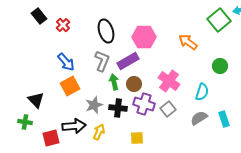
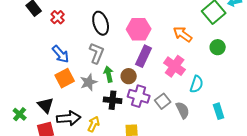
purple rectangle: (128, 61) -> (144, 56), moved, turned -35
green circle: (220, 66) -> (218, 47), moved
pink cross: (169, 81) -> (175, 66), moved
black triangle: (36, 100) -> (46, 105), moved
gray star: (94, 105) -> (89, 82), moved
gray semicircle: (199, 118) -> (183, 110), moved, turned 96
green cross: (25, 122) -> (20, 114), turned 32

